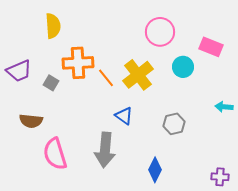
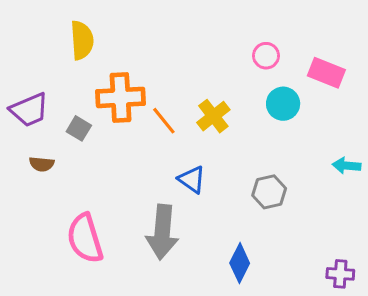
pink circle: (160, 32) -> (266, 56), moved, size x0.6
yellow cross: (138, 75) -> (213, 116), size x0.7
brown semicircle: (31, 121) -> (42, 164), moved, size x0.7

